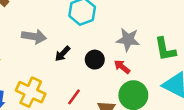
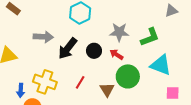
green L-shape: (165, 49) -> (150, 37), turned -95
black arrow: (63, 54) -> (68, 48), size x1.6

